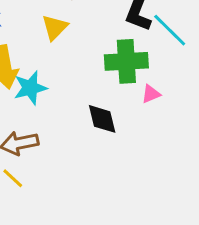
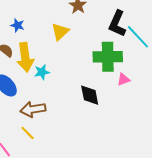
cyan star: (30, 88) -> (42, 72), size x0.7

